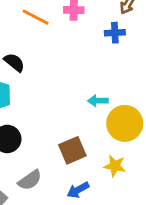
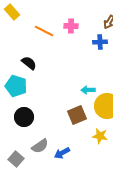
brown square: (72, 150) -> (77, 115), moved
blue arrow: (78, 190) -> (62, 153), moved

